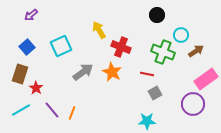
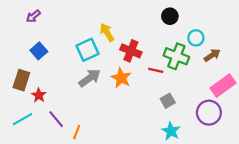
cyan square: (61, 46) -> (88, 50), moved
blue square: (27, 47) -> (39, 51), moved
red line: (147, 74) -> (156, 70), moved
orange line: (72, 113) -> (77, 132), moved
cyan star: (147, 121) -> (171, 131), moved, turned 30

